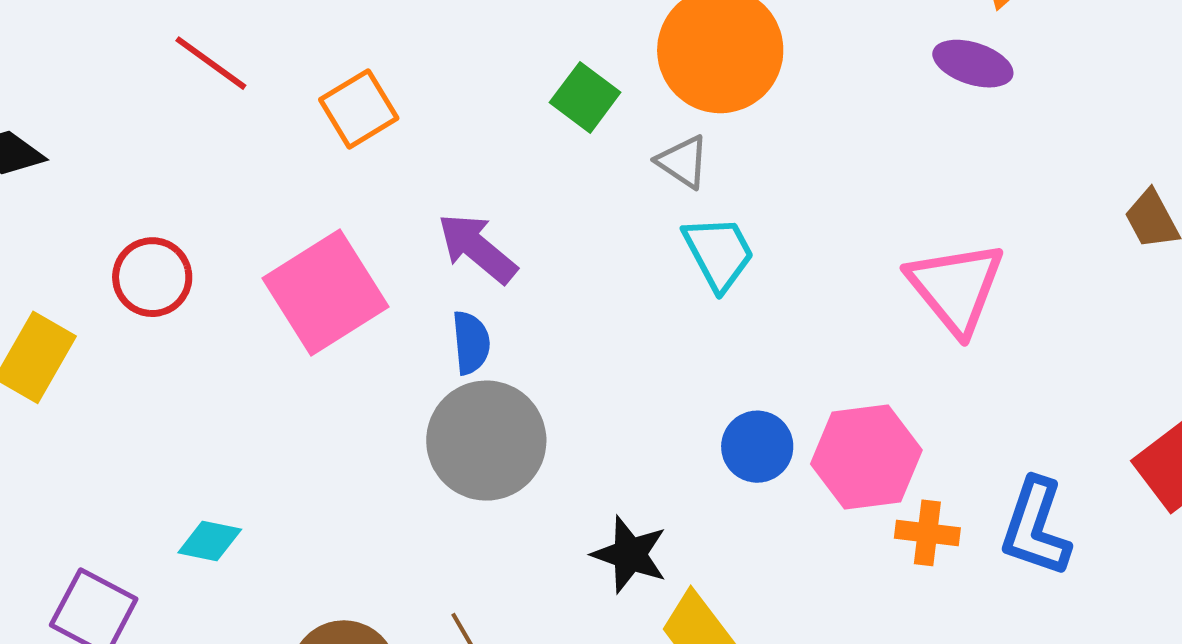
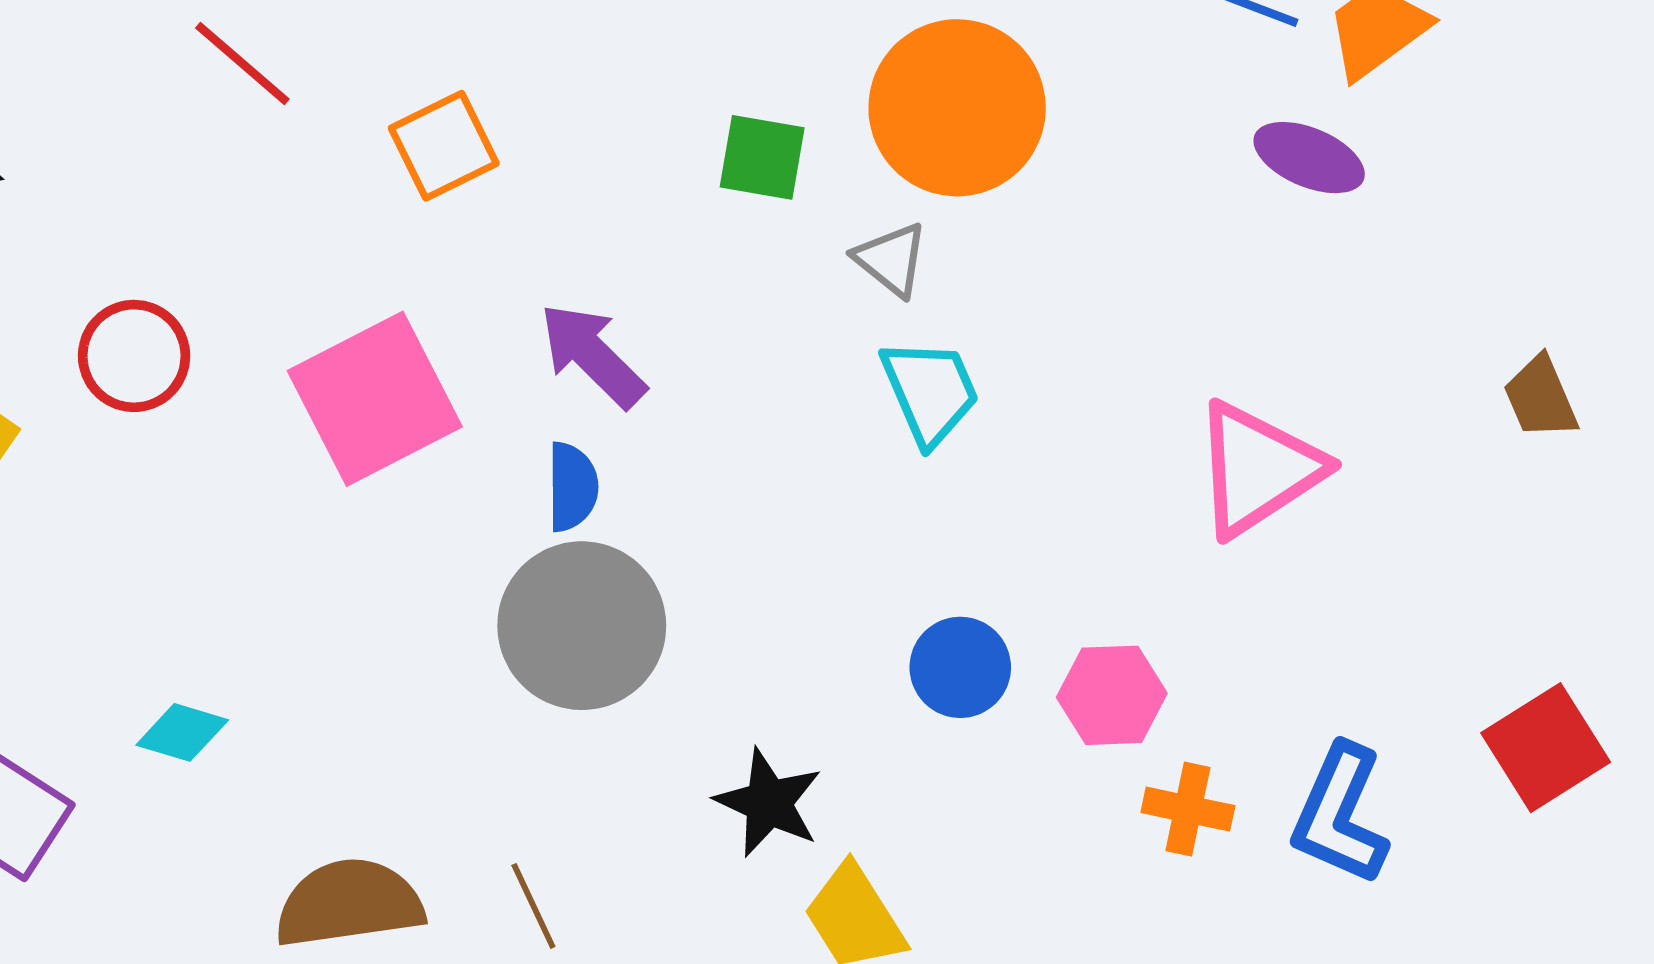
green square: (585, 97) -> (762, 157), turned -32
pink triangle: (956, 287) -> (1258, 469), turned 31
pink hexagon: (866, 457) -> (1112, 695), size x0.7

